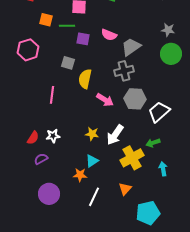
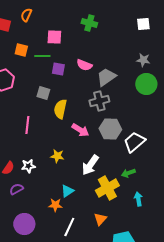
yellow star: (92, 134) -> (57, 156), moved

